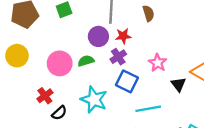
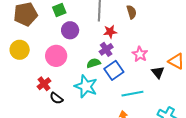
purple circle: (98, 36) -> (70, 30), moved
green semicircle: (86, 61) -> (94, 63), moved
blue square: (127, 81) -> (114, 70), turned 30
black semicircle: (59, 113) -> (56, 98), turned 80

